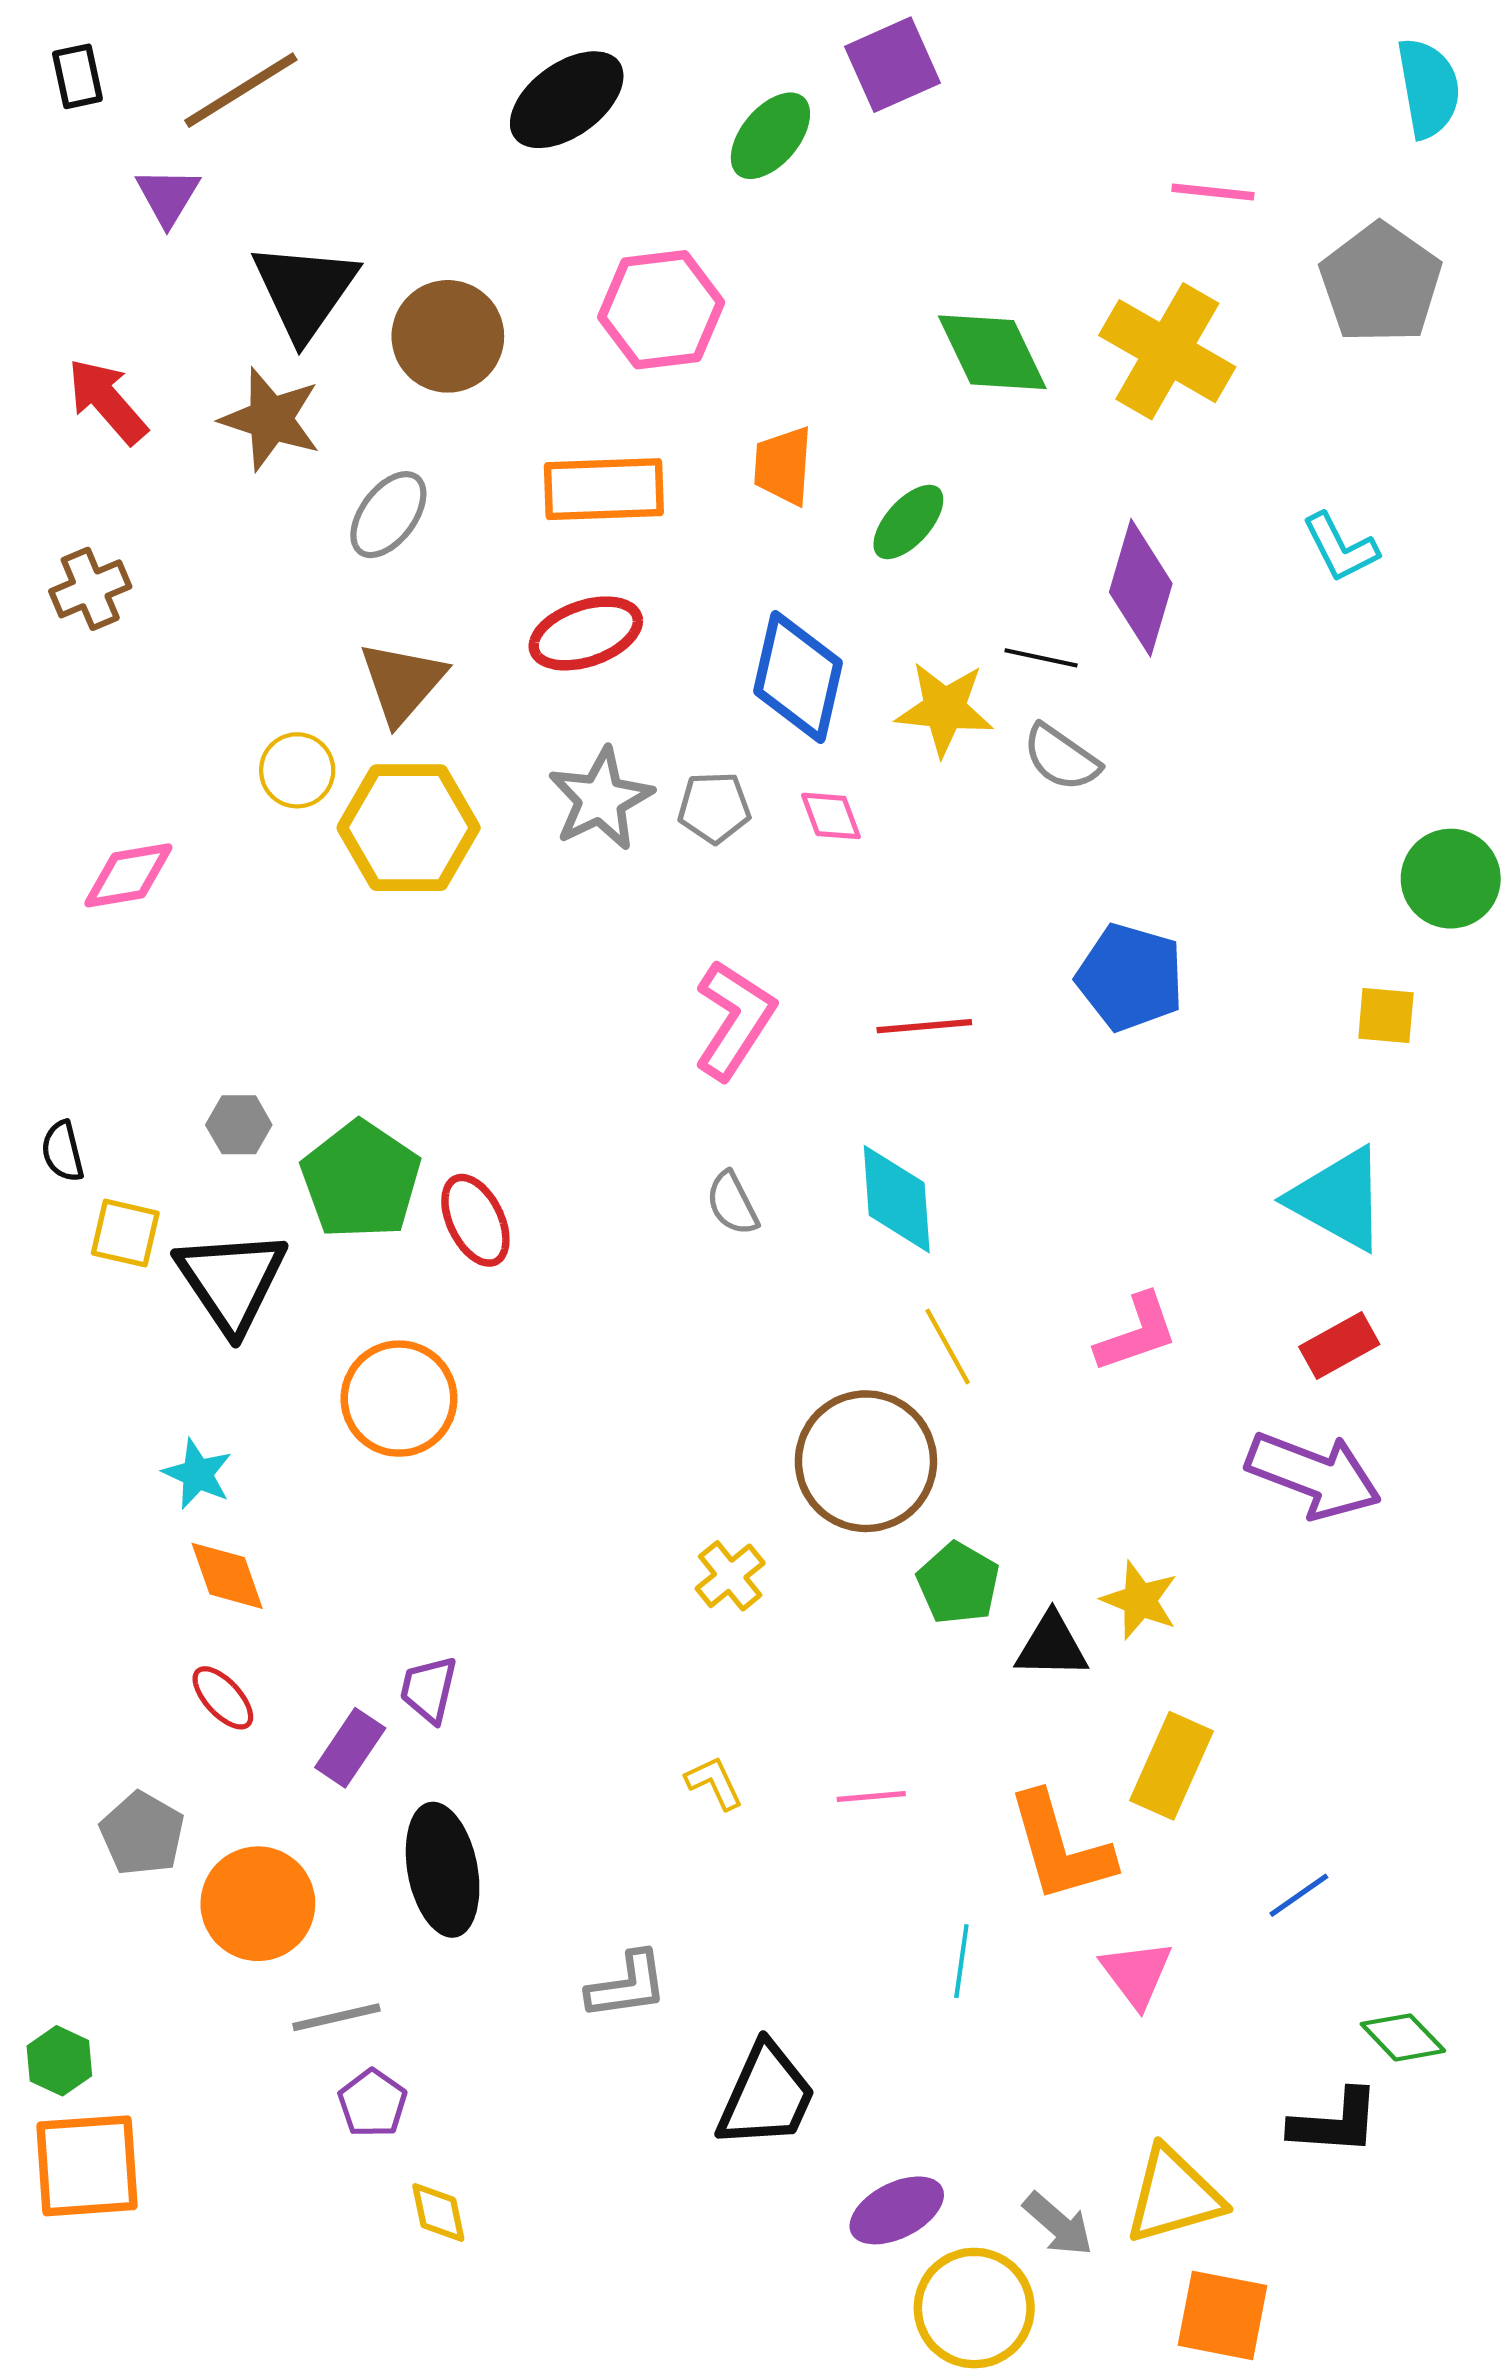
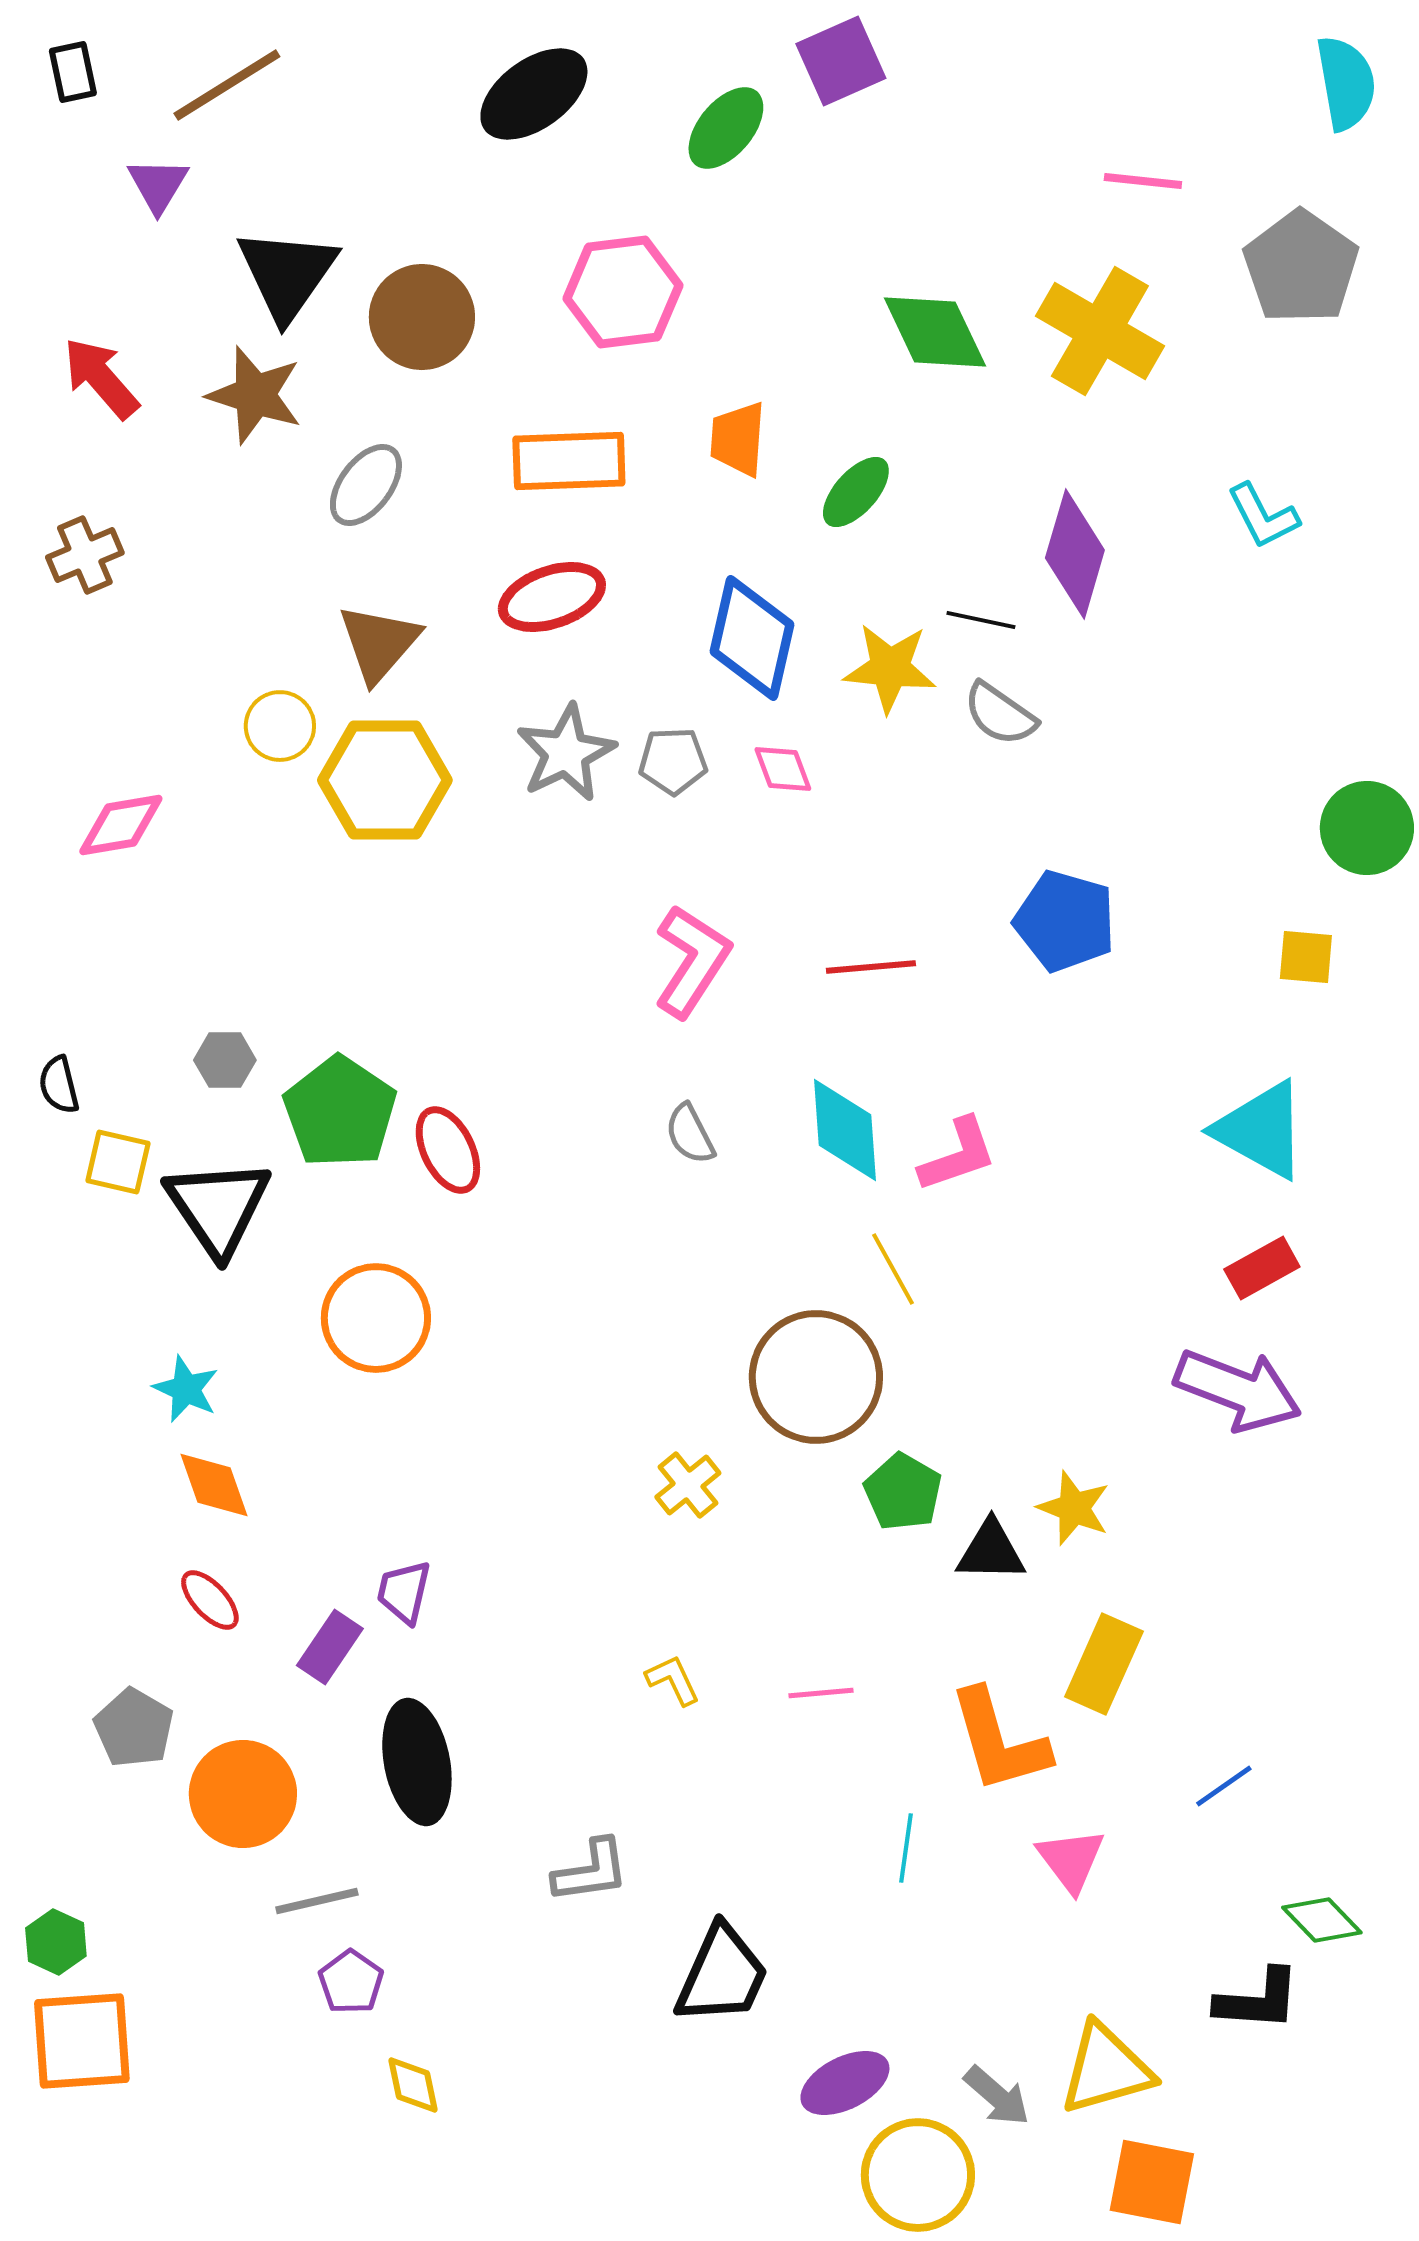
pink L-shape: (1137, 1333) -> (958, 1155), moved

